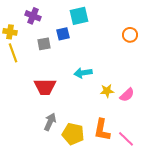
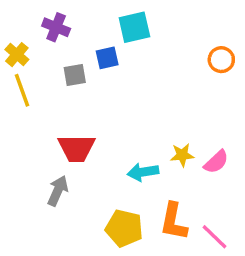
yellow cross: (10, 32) -> (17, 55), turned 32
cyan arrow: (83, 73) -> (143, 172), moved
gray arrow: (50, 122) -> (58, 191), moved

